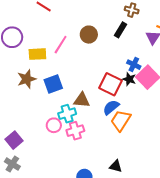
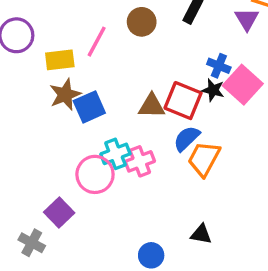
brown star: (27, 79) -> (65, 95), moved
brown triangle: (82, 100) -> (152, 106), moved
pink circle: (54, 125) -> (95, 174), size x1.5
pink cross: (75, 131) -> (140, 161), moved
purple square: (14, 140) -> (59, 213), moved

